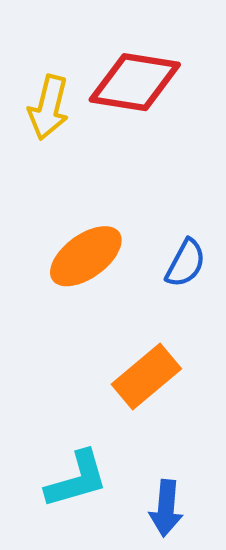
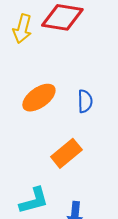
blue semicircle: (186, 263) -> (85, 101), turned -30

